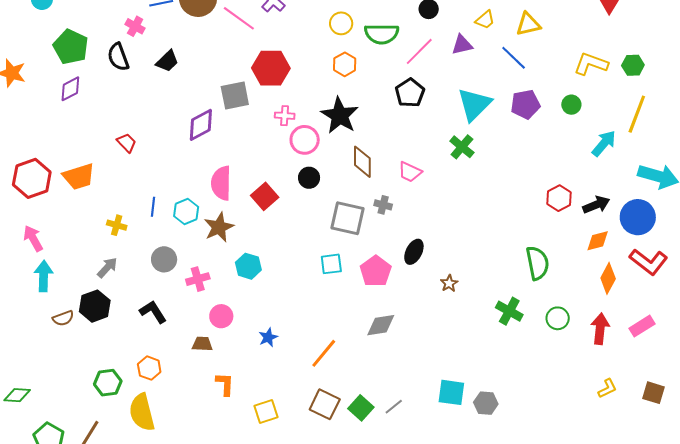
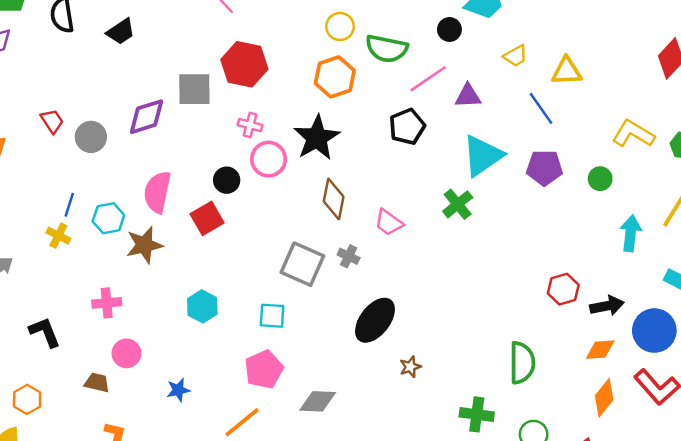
purple triangle: (462, 45) -> (468, 96), moved
orange hexagon: (345, 64) -> (335, 77), size x1.4
cyan arrow: (604, 143) -> (631, 233), turned -44
black circle: (309, 178) -> (227, 180), moved
yellow cross: (117, 225) -> (58, 236), moved
black ellipse: (414, 252) -> (375, 320), size x1.5
gray circle: (164, 259) -> (91, 137), moved
cyan hexagon: (248, 266) -> (202, 306), moved
pink pentagon: (376, 271) -> (264, 369), moved
green cross: (509, 311) -> (477, 414), turned -32

